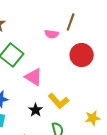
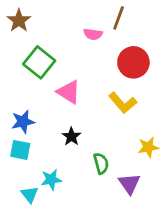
yellow L-shape: (59, 101) -> (123, 103), moved

